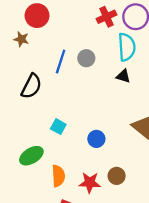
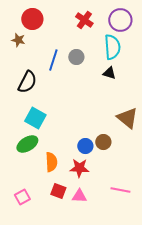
red cross: (106, 17) -> (84, 20), moved, turned -30
cyan square: (58, 127) -> (35, 118), moved, size x1.5
blue circle: (96, 139) -> (85, 146), moved
brown circle: (117, 176) -> (103, 142), moved

